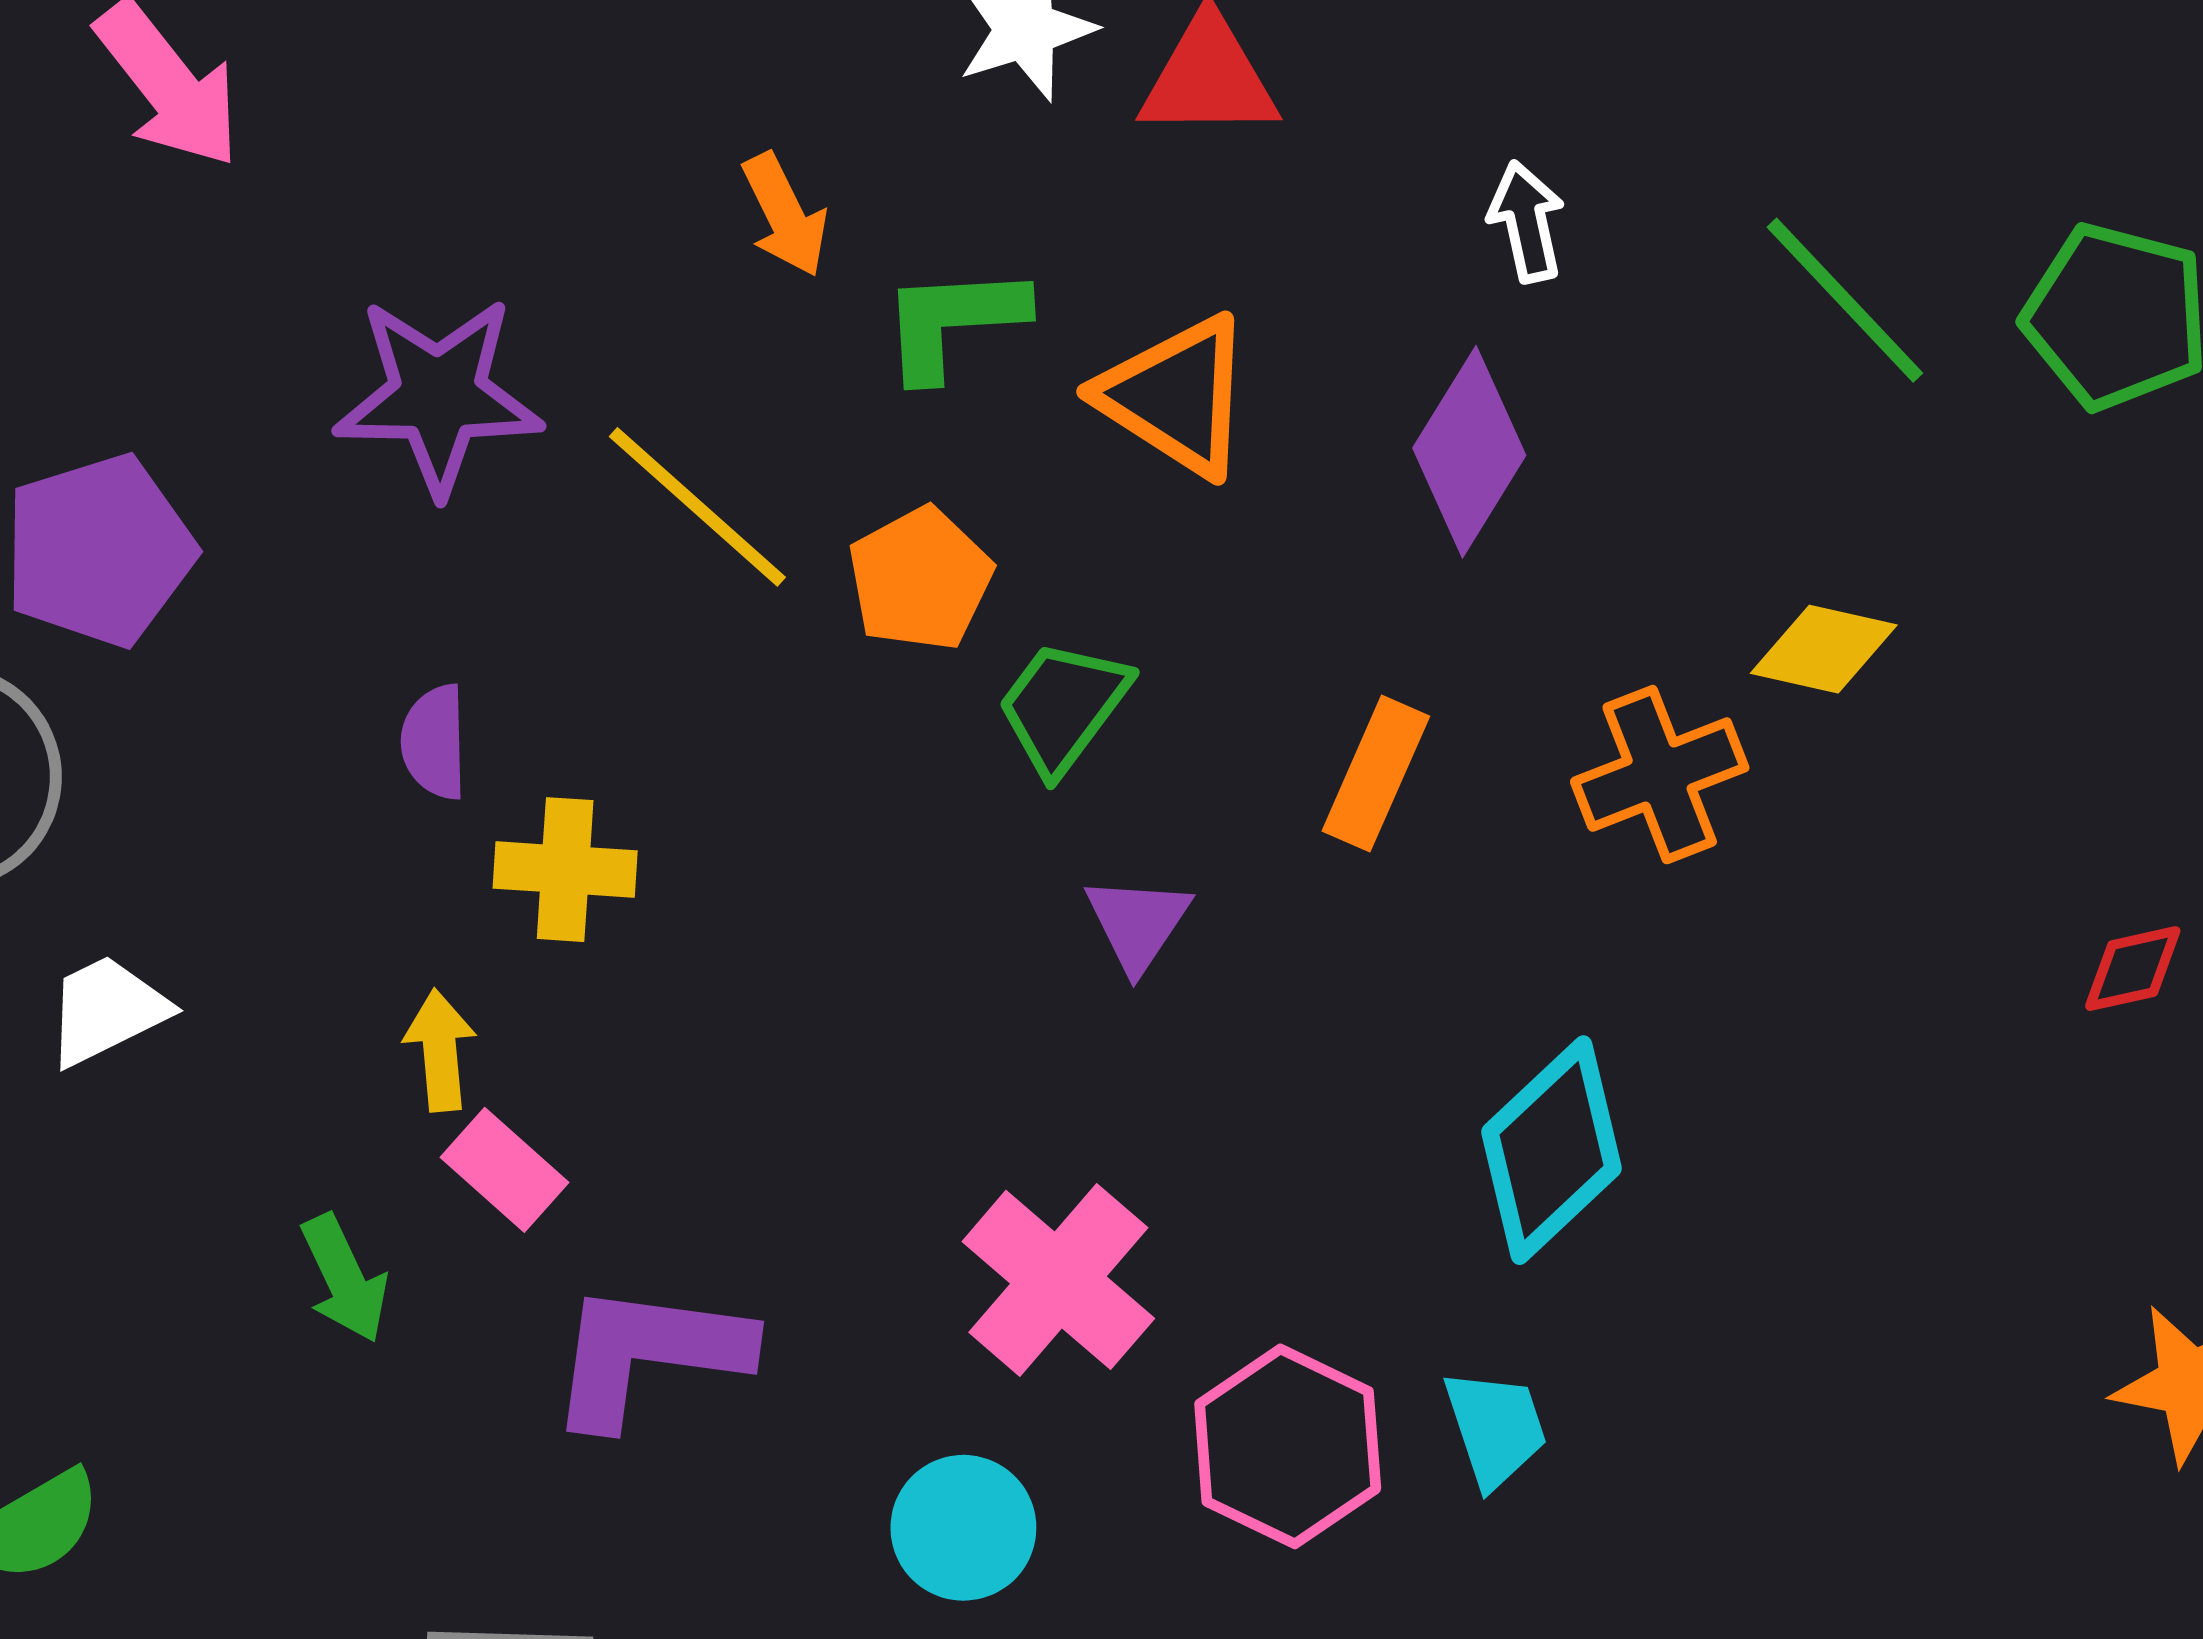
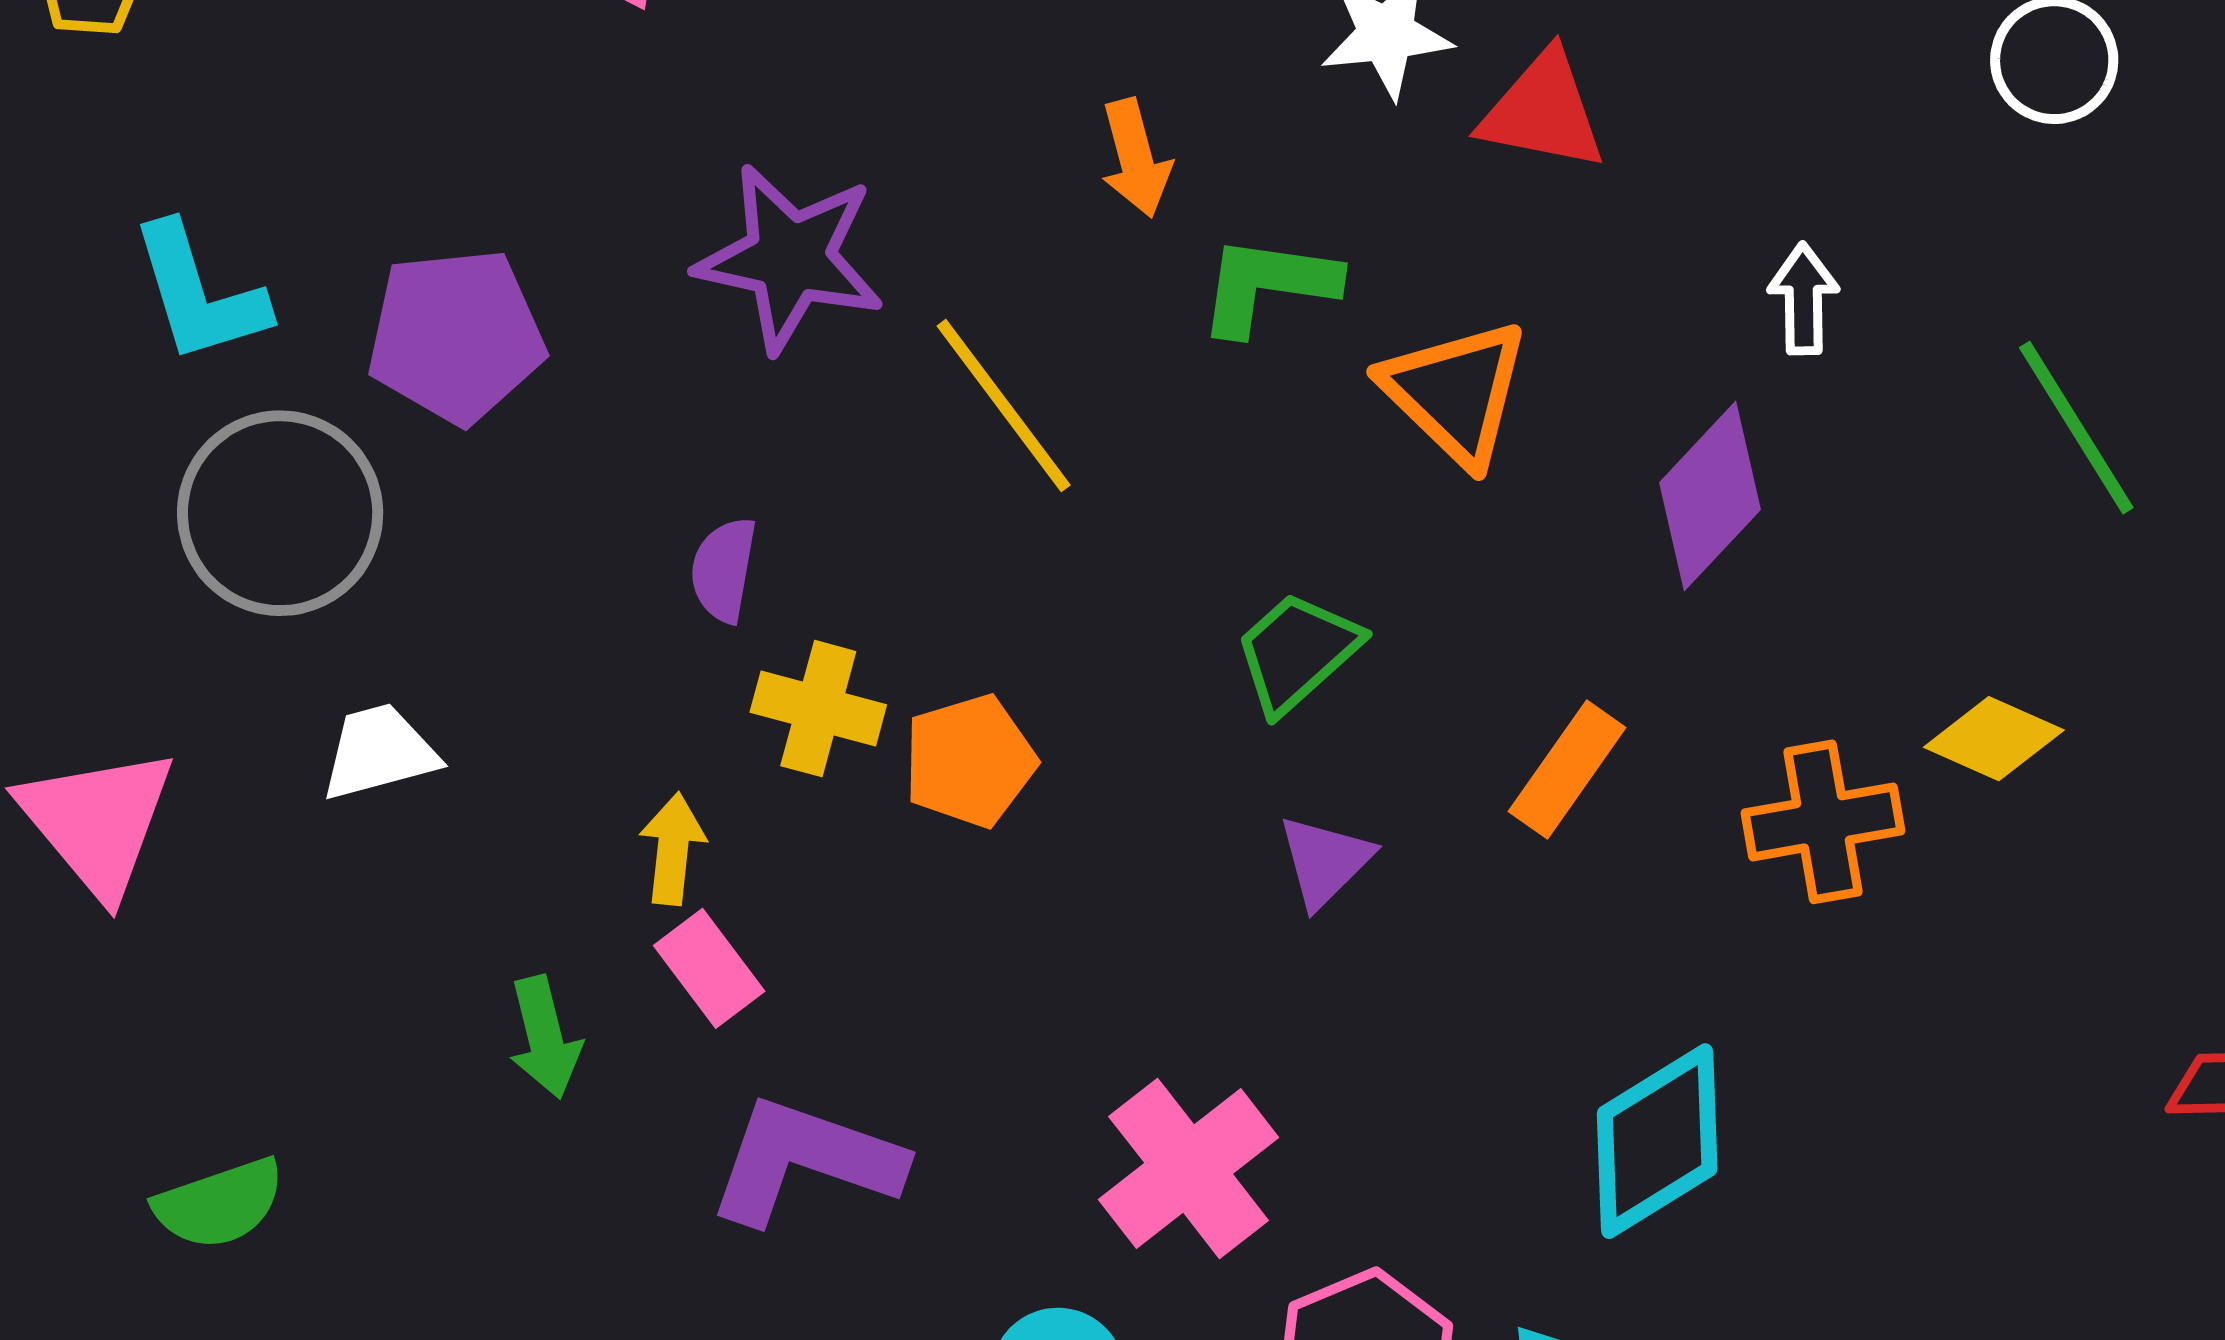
orange pentagon: (920, 579) -> (970, 761), moved

